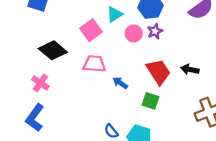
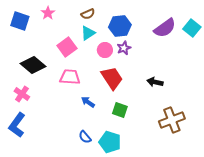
red trapezoid: (158, 72) -> (112, 78), moved
blue arrow: (120, 83) -> (88, 102), moved

